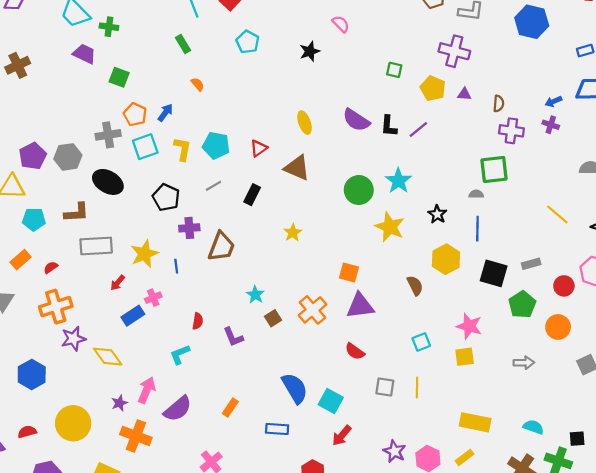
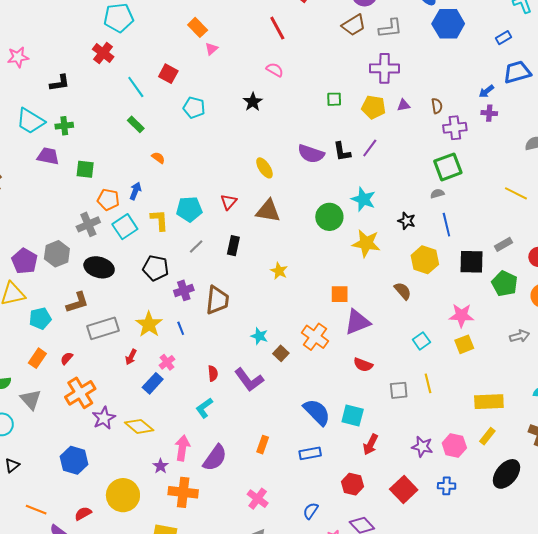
purple L-shape: (233, 337) -> (249, 380), size x1.4

